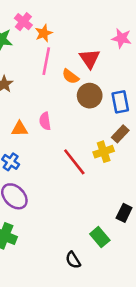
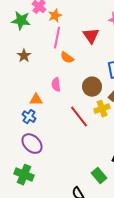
orange semicircle: (71, 76) -> (67, 58), moved
brown circle: (90, 96) -> (92, 87), moved
orange triangle: (20, 129) -> (36, 100), moved

